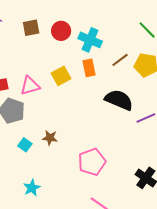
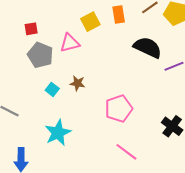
pink triangle: (30, 86) -> (70, 43), moved
cyan star: (32, 188) -> (58, 133), size x1.5

